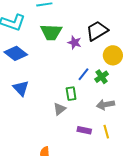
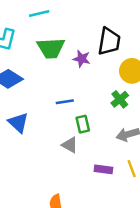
black trapezoid: (97, 31) -> (109, 41), turned 135
blue line: (83, 74) -> (65, 102), moved, turned 48
gray triangle: (60, 109) -> (70, 145), turned -48

